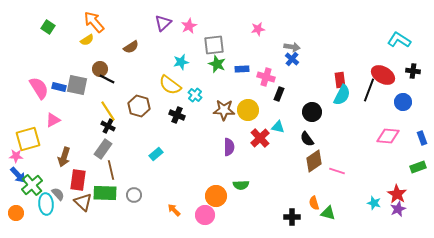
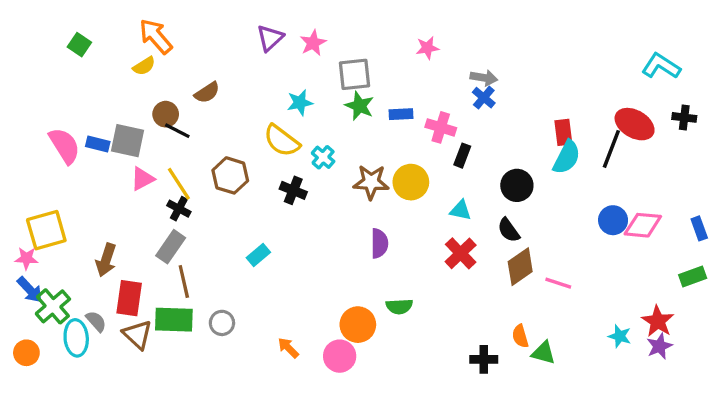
brown semicircle: (131, 47) -> (207, 93), moved
blue circle: (403, 102) -> (613, 220), moved
pink triangle: (53, 120) -> (142, 179), moved
red cross: (260, 138) -> (461, 253), moved

